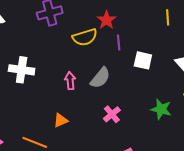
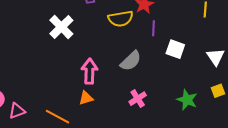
white cross: (22, 70) -> (61, 27), moved, turned 30
pink arrow: (70, 81) -> (89, 71), moved, size x1.4

